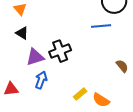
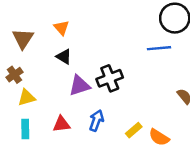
blue arrow: (41, 80) -> (96, 120), moved
red triangle: (11, 89) -> (61, 124), moved

